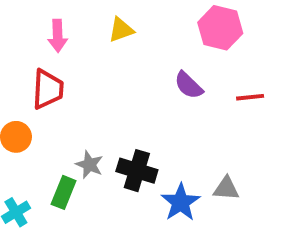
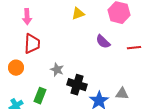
yellow triangle: (121, 30) -> (78, 14), moved
pink arrow: (58, 36) -> (27, 17), moved
gray star: (89, 165) -> (57, 70), moved

